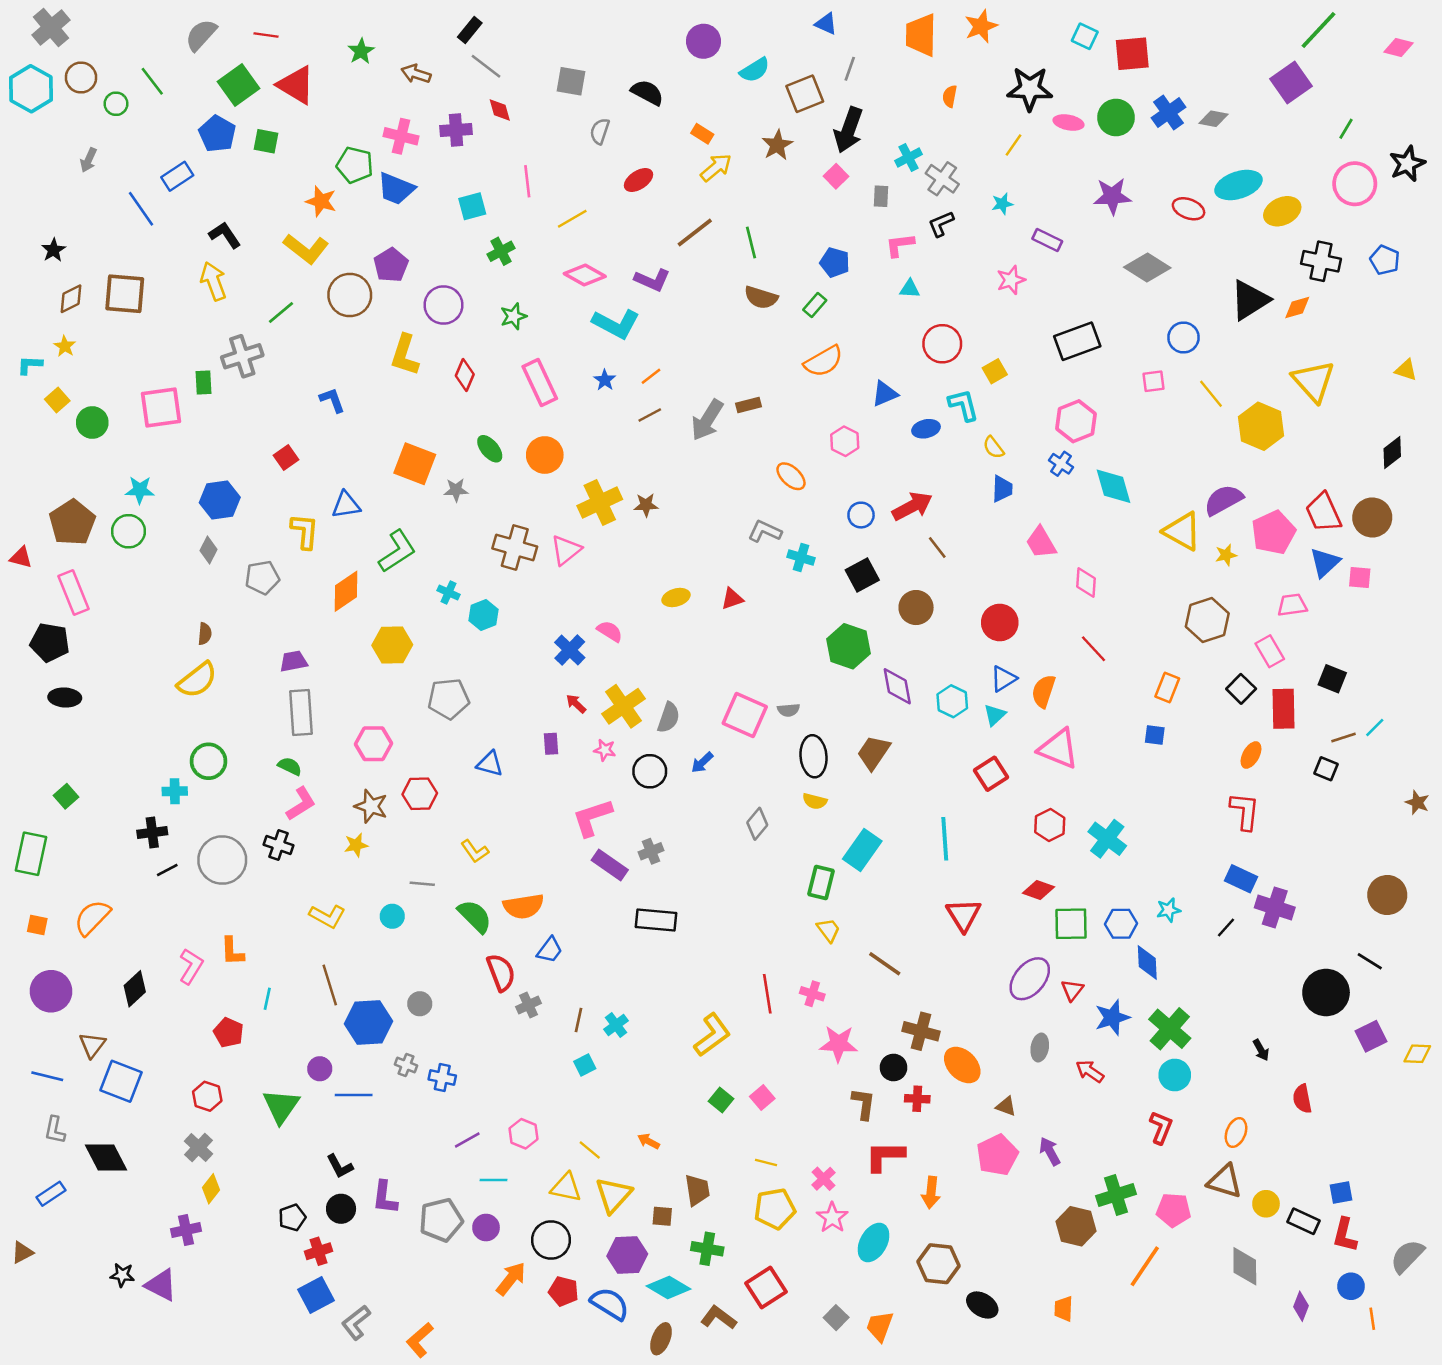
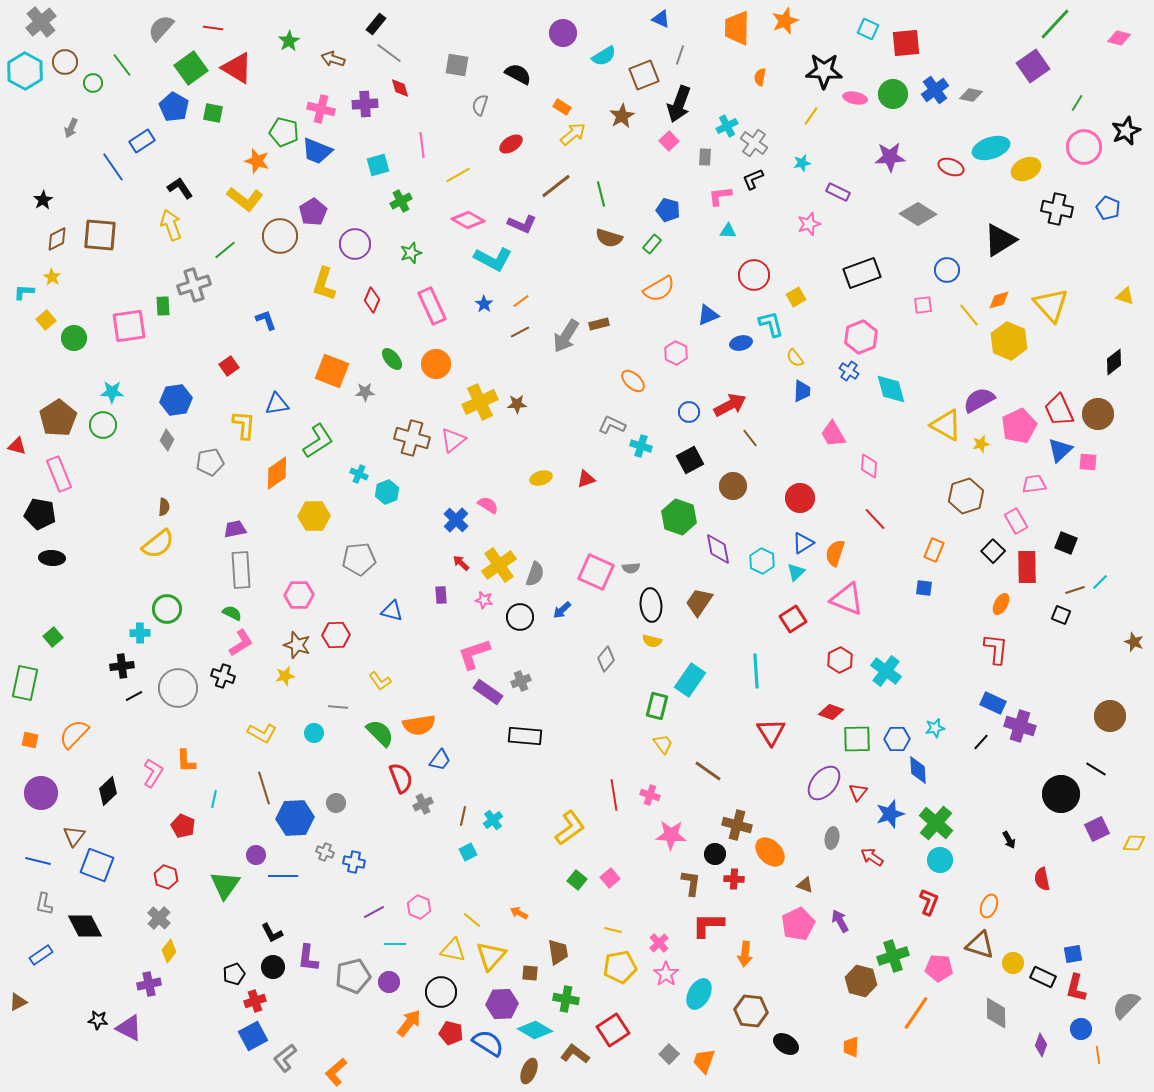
orange diamond: (1297, 308) -> (999, 300), moved

